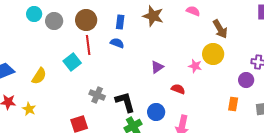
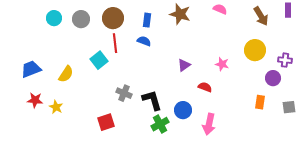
cyan circle: (34, 14) -> (54, 18), moved
brown arrow: (220, 29) -> (261, 16), moved
yellow circle: (213, 54) -> (255, 50), moved

